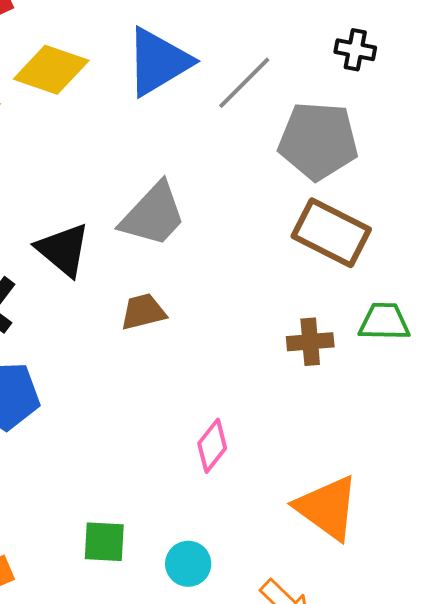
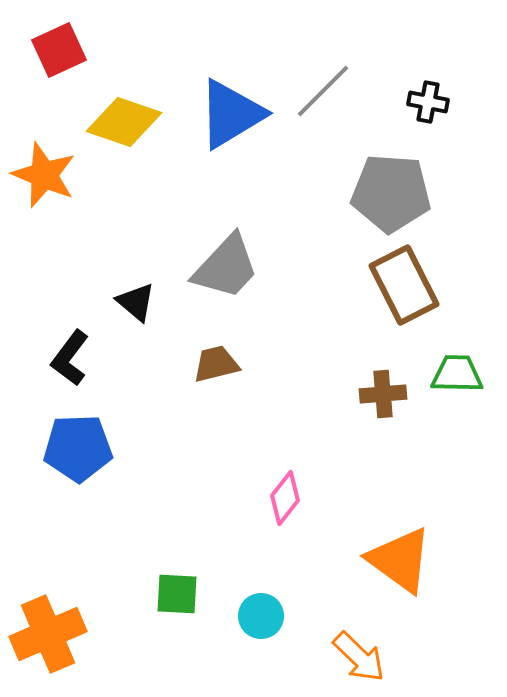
gray line: (244, 83) -> (323, 91), moved
brown rectangle: (331, 233) -> (404, 285), turned 36
black triangle: (63, 250) -> (136, 302), size x0.7

